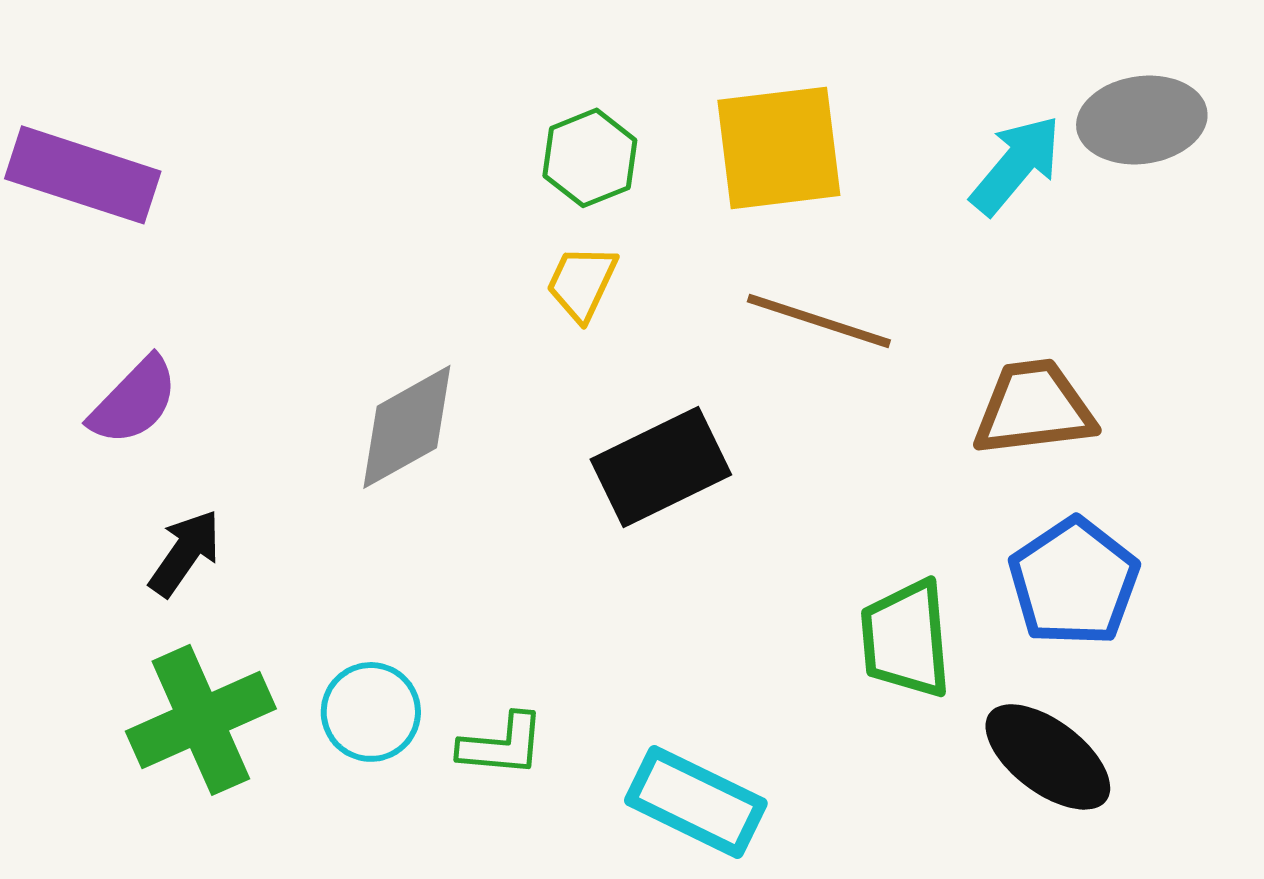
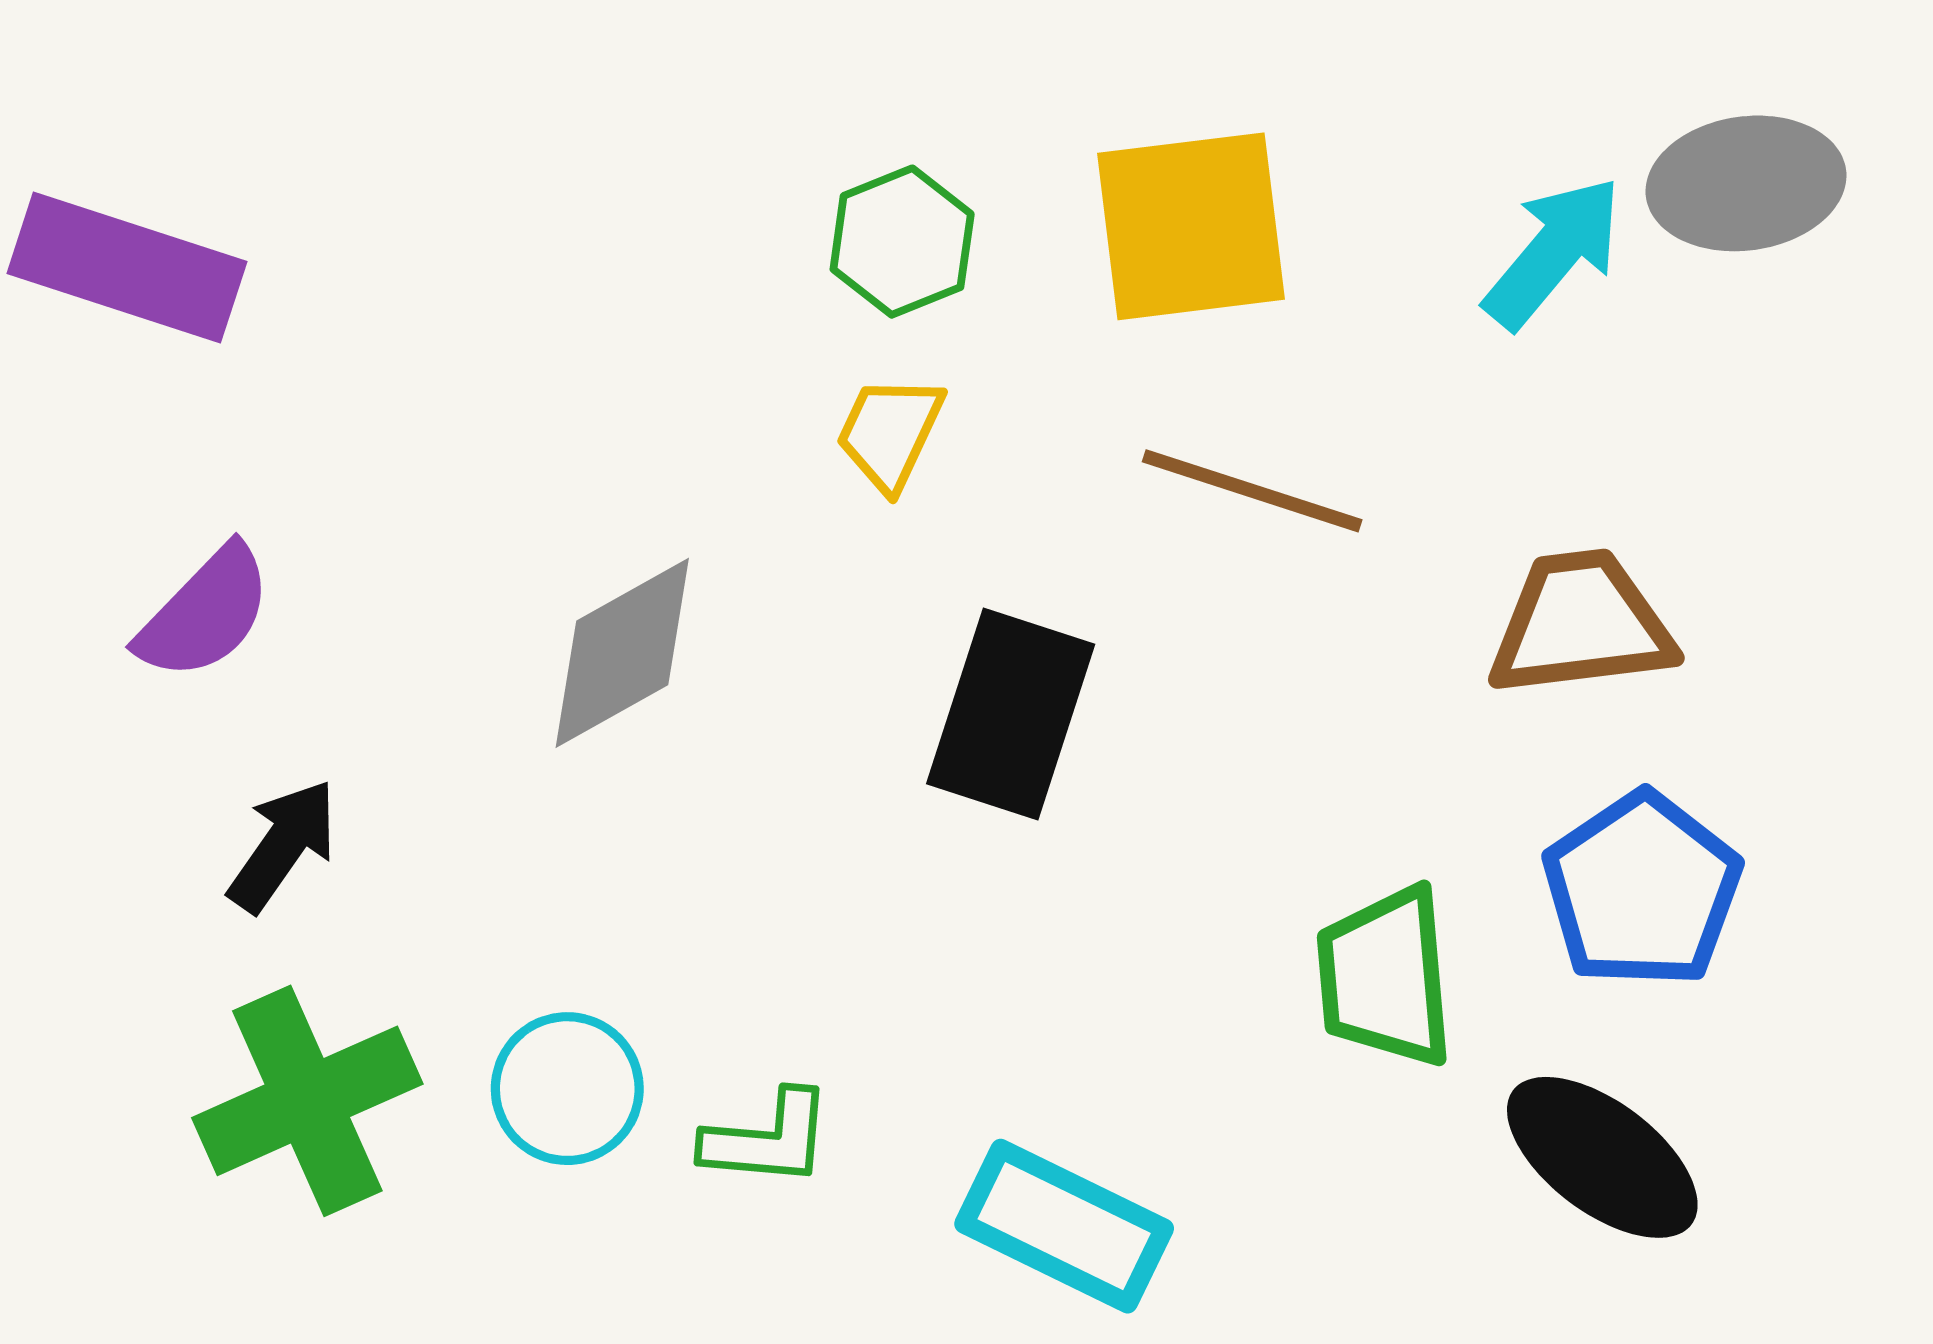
black rectangle: (661, 467) -> (1011, 714), turned -46

